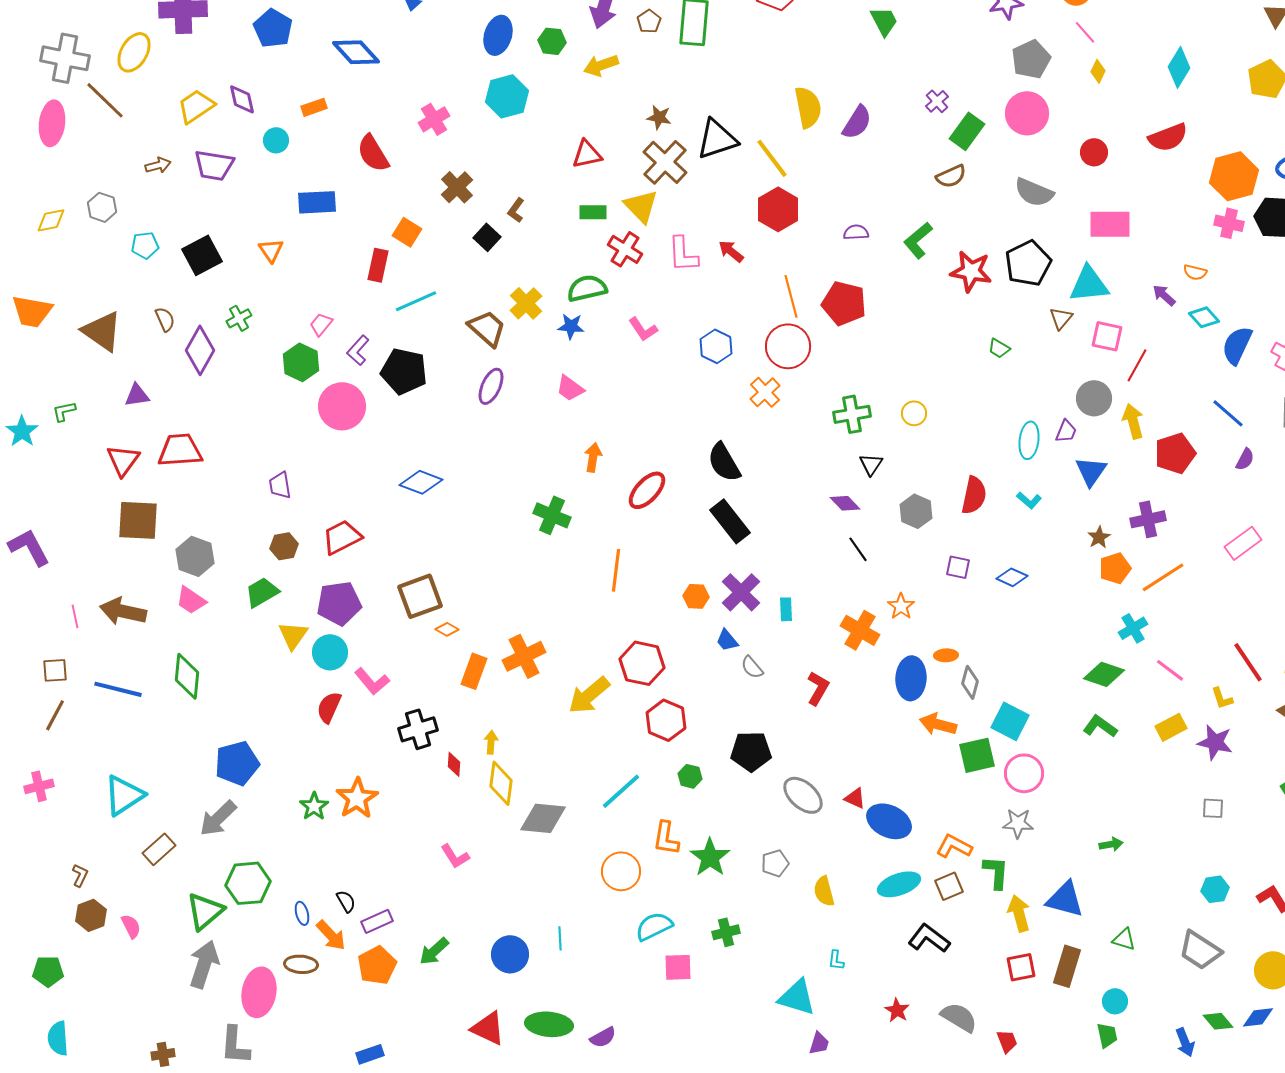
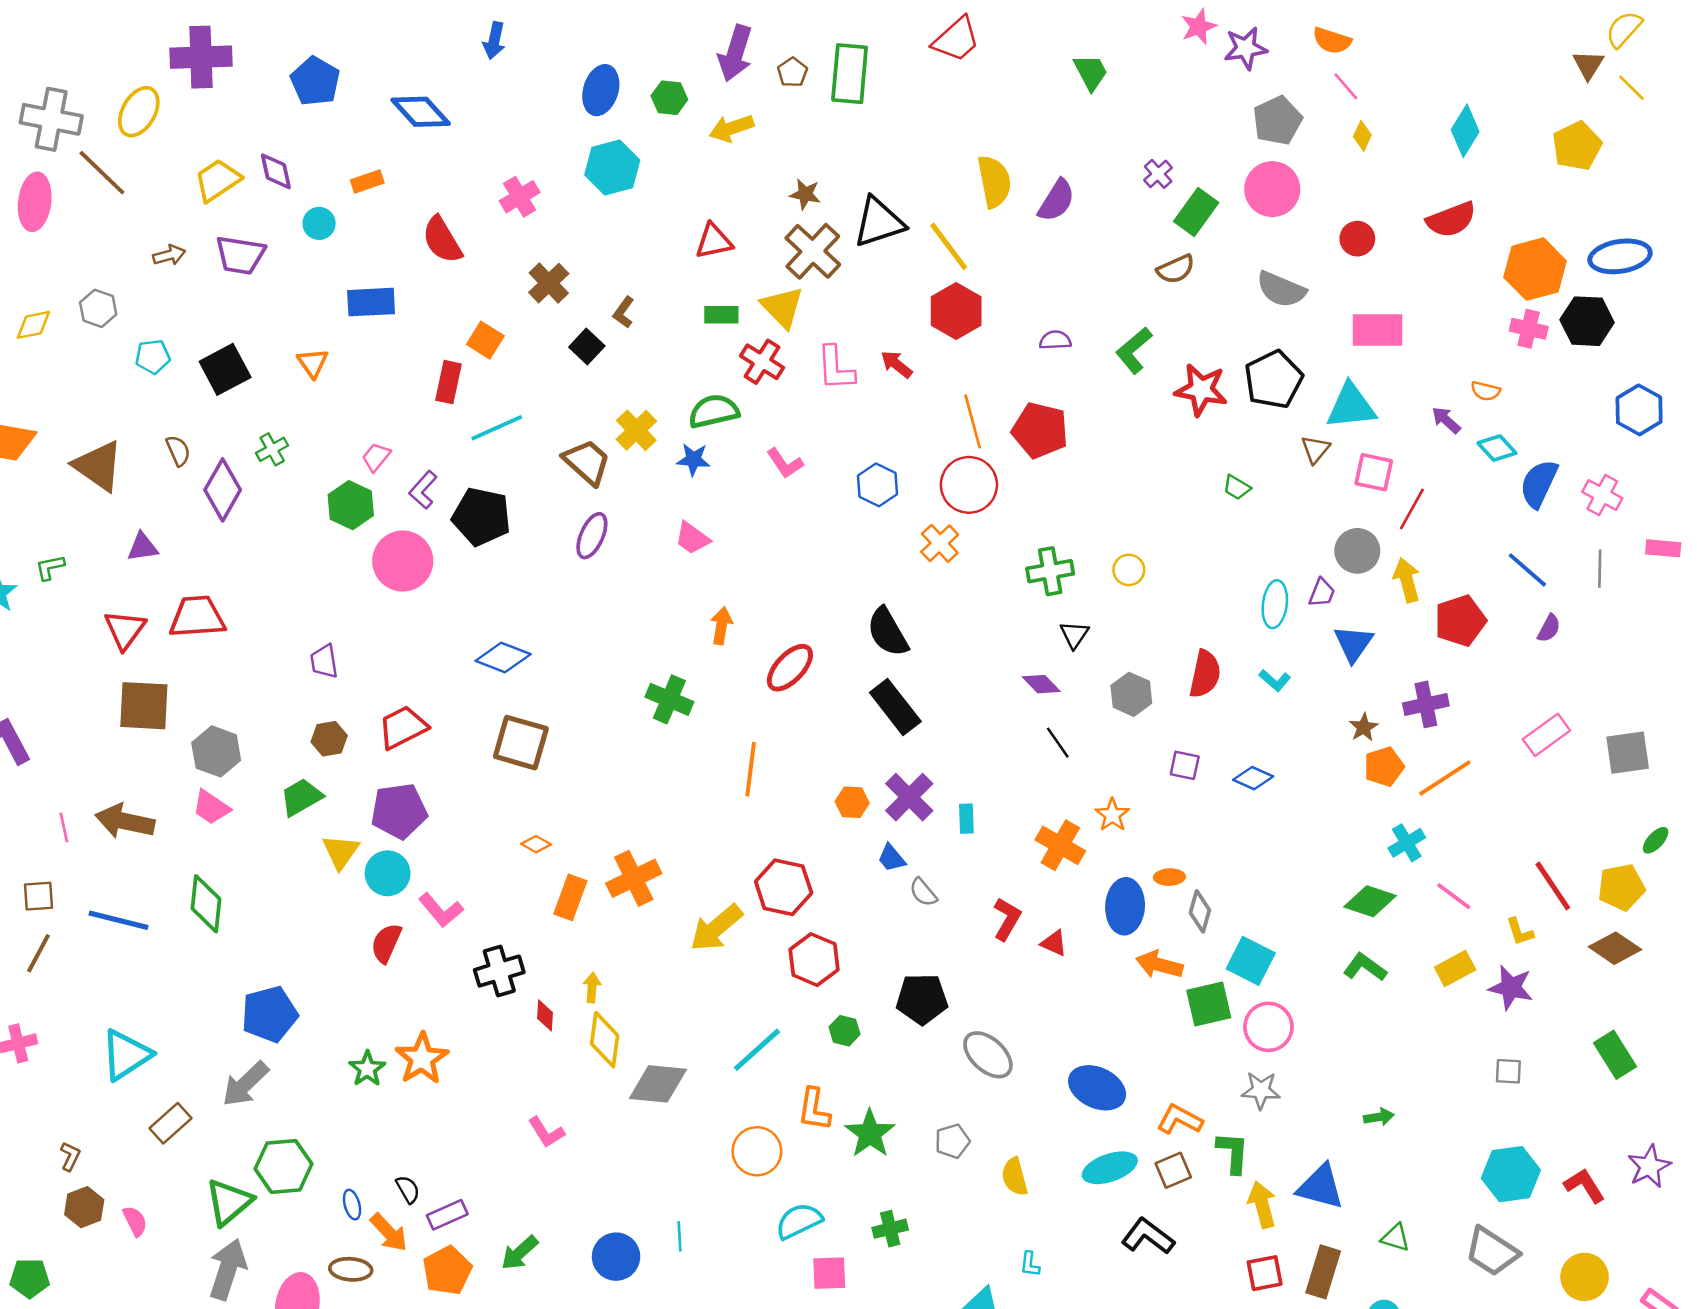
brown square: (420, 596) -> (521, 743), moved, turned 36
red triangle: (855, 798) -> (1054, 943), moved
cyan hexagon: (1215, 889) -> (1511, 1174), size x1.6

